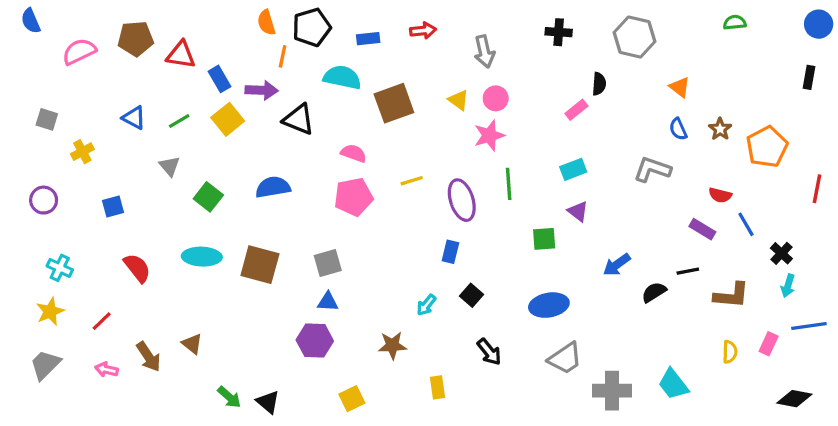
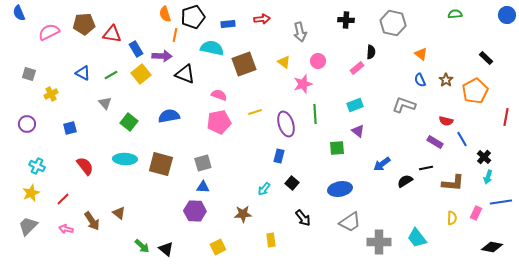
black rectangle: (809, 77) -> (486, 58), moved, turned -56
pink circle: (496, 98) -> (318, 61), moved

